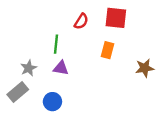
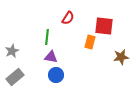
red square: (116, 18) -> (104, 26), moved
gray star: (29, 68) -> (12, 51), moved
blue circle: (52, 102) -> (56, 75), moved

